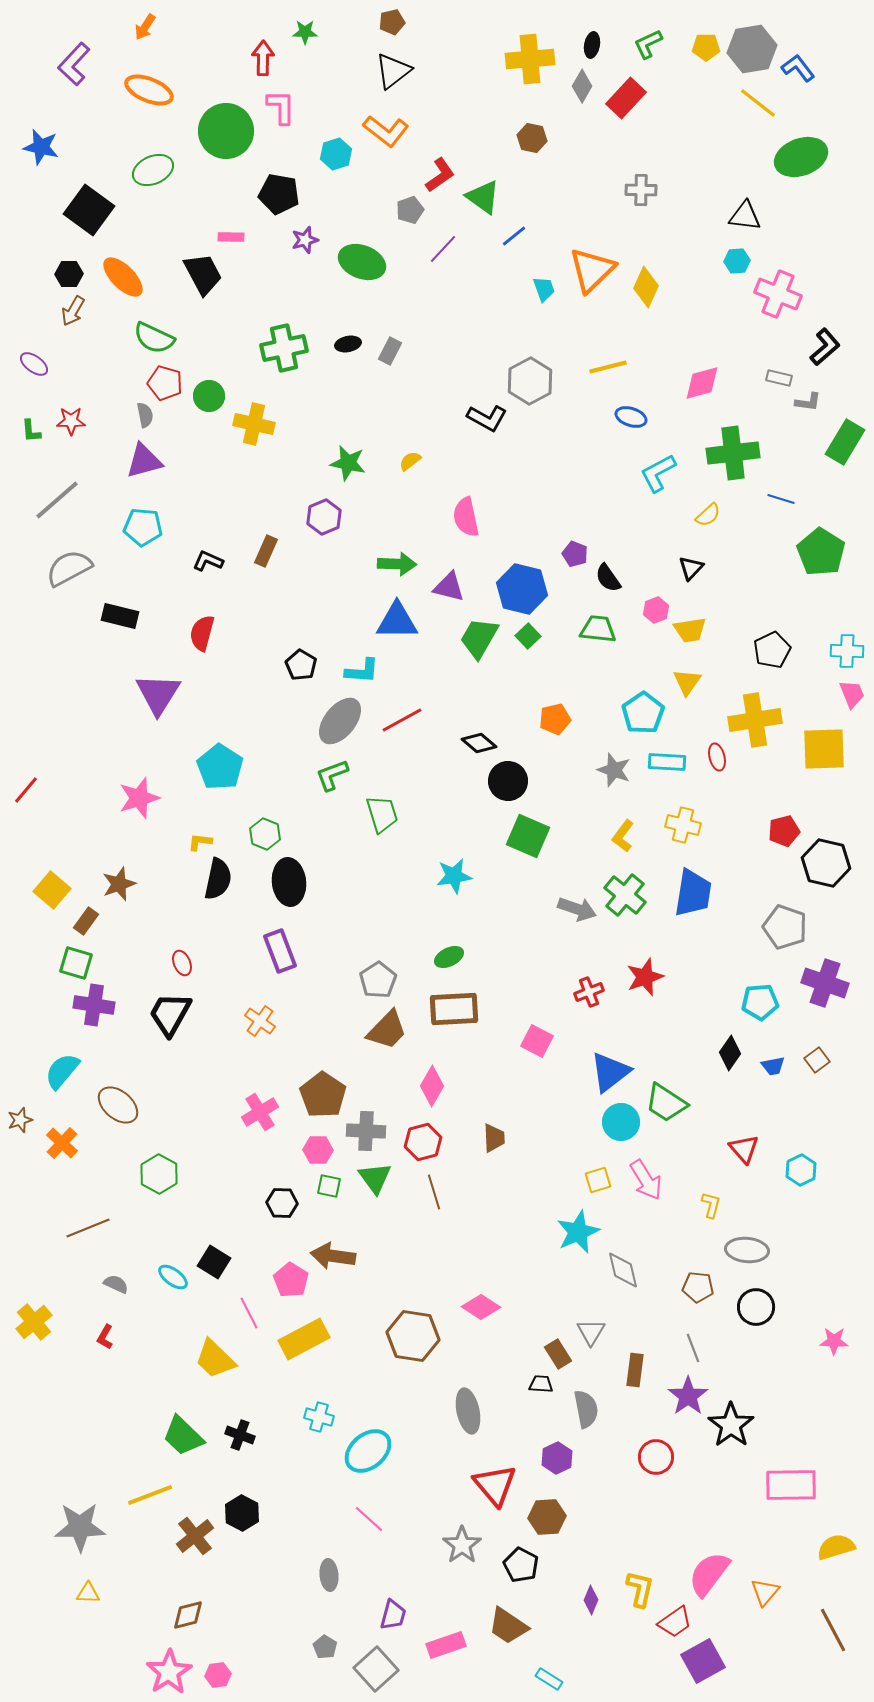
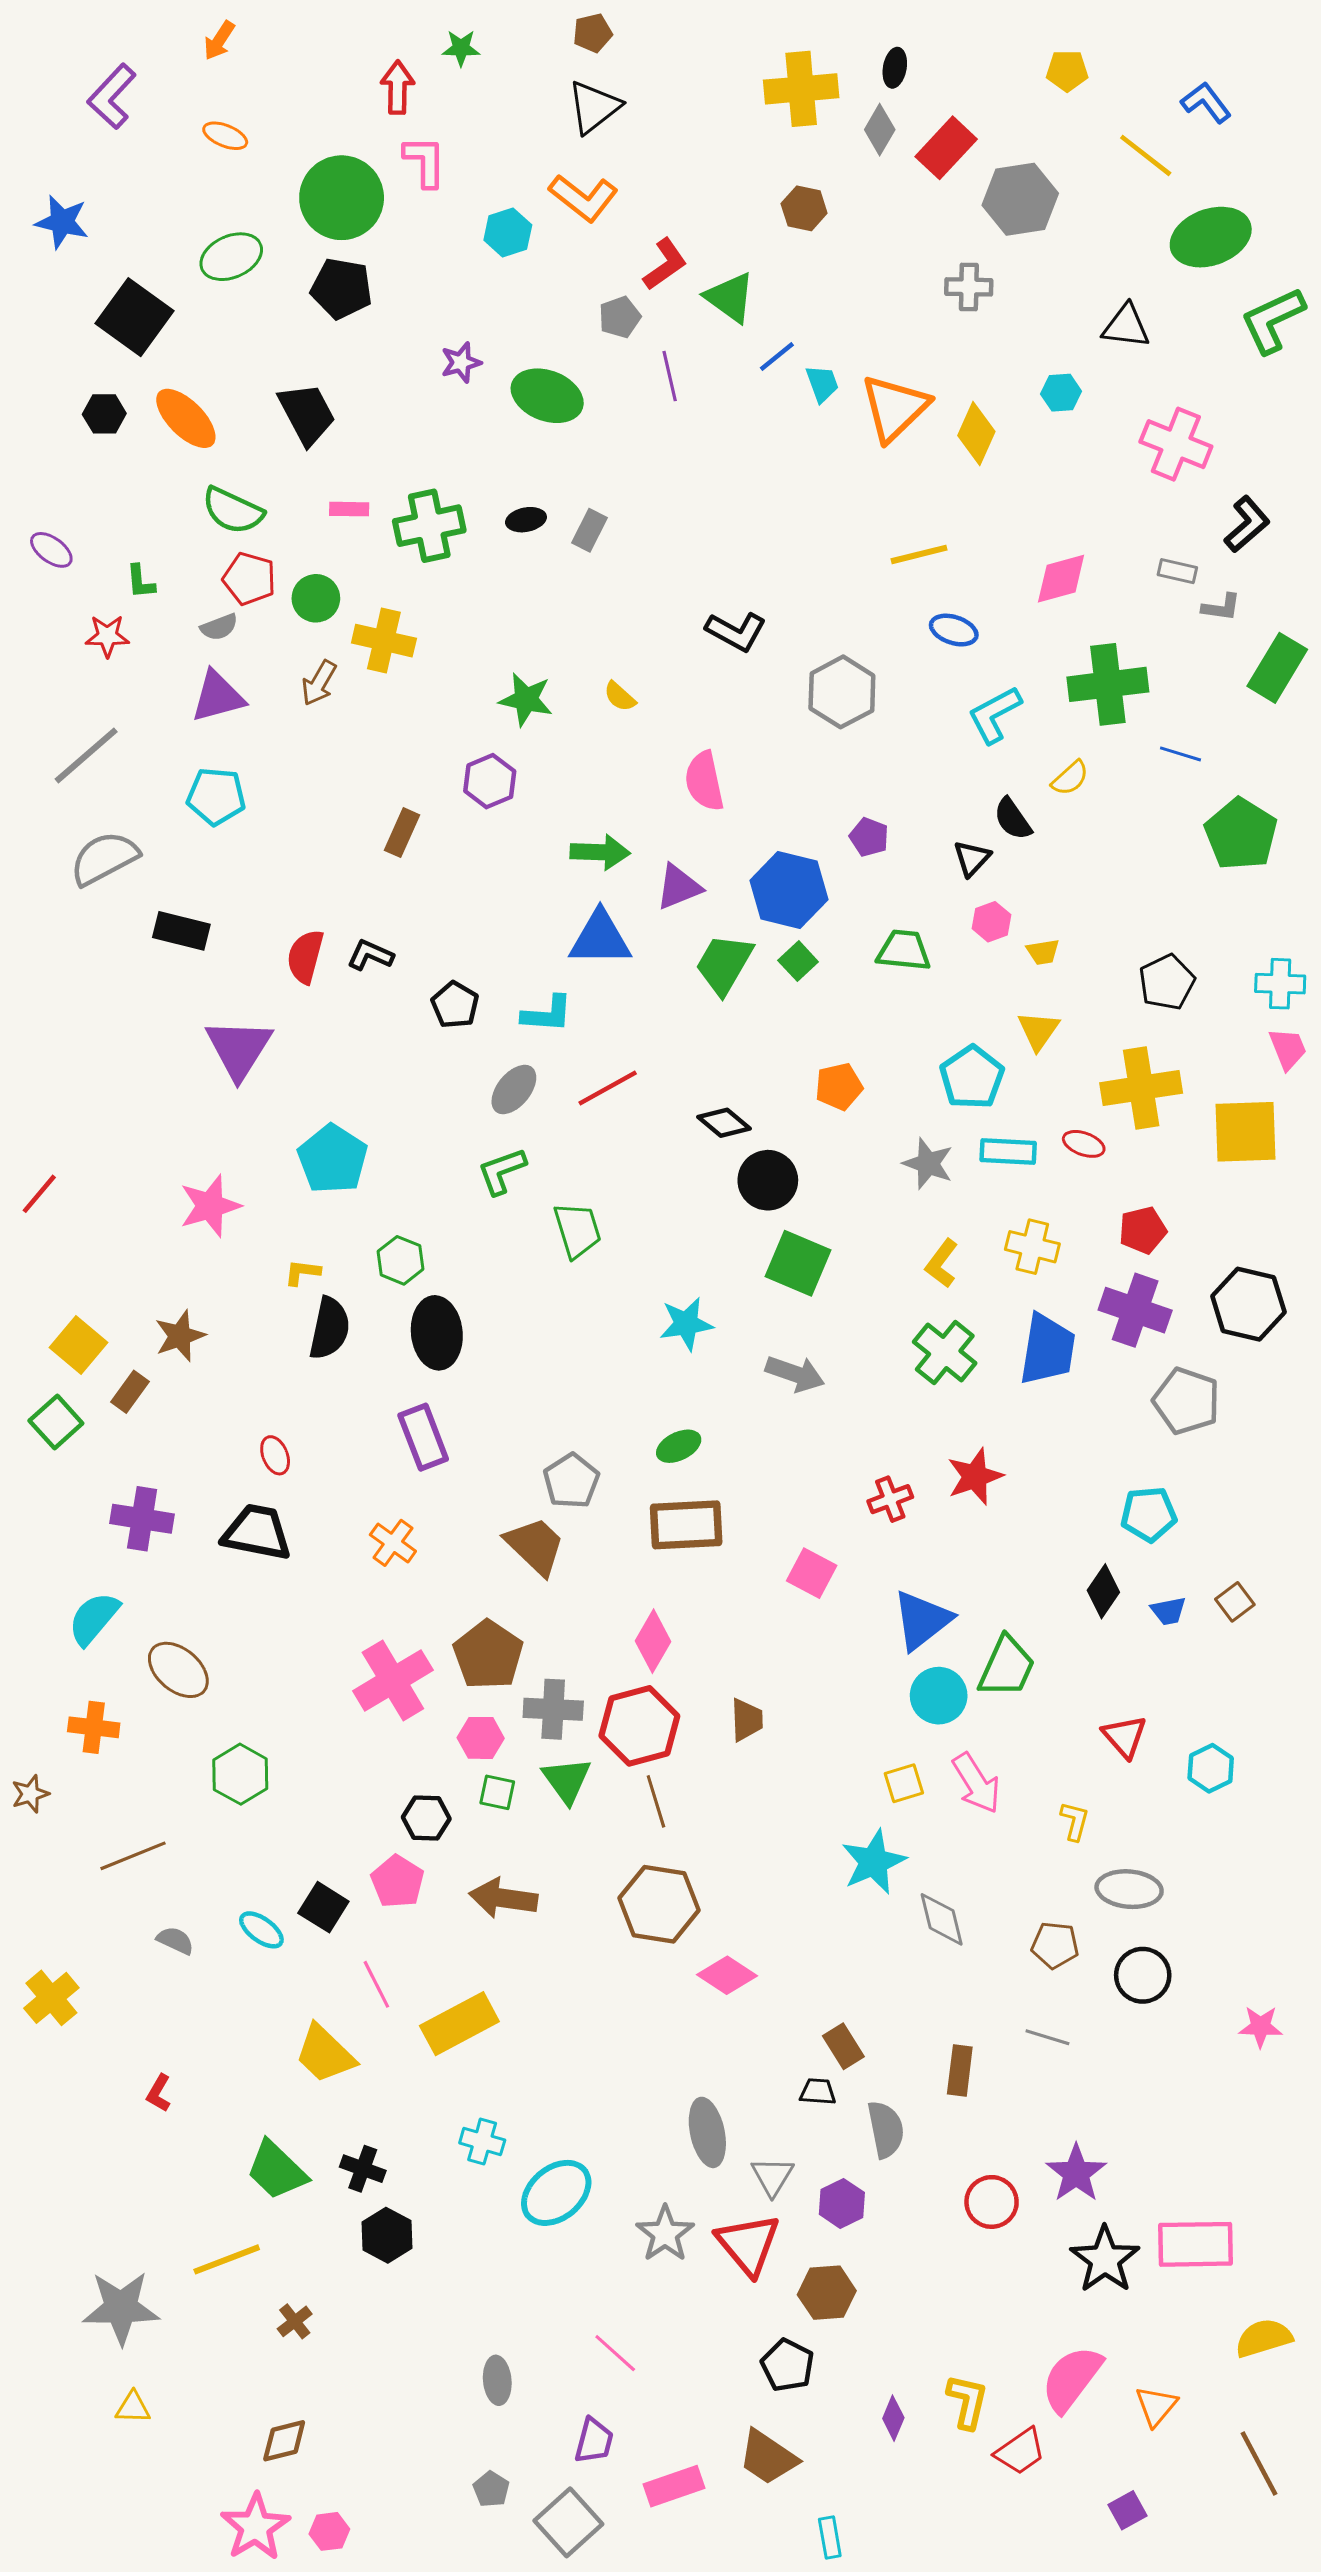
green L-shape: (648, 44) -> (1273, 320), moved, size x1.5
gray hexagon: (752, 49) -> (1020, 199), moved
orange ellipse: (149, 90) -> (225, 136), size x0.6
black pentagon: (279, 194) -> (342, 288), moved
pink rectangle: (231, 237) -> (349, 509), moved
purple line: (443, 249) -> (670, 376), turned -56
cyan hexagon: (737, 261) -> (1061, 393), moved
cyan trapezoid: (544, 289) -> (822, 384), moved
brown arrow: (73, 311) -> (319, 683), moved
gray hexagon: (530, 381) -> (842, 692), moved
gray semicircle: (145, 415) -> (219, 627), turned 80
green L-shape: (31, 431) -> (141, 582), moved
yellow semicircle: (410, 461) -> (620, 697), turned -100
black L-shape: (208, 561) -> (370, 955), moved
black triangle: (691, 568) -> (972, 858), moved
black semicircle: (608, 578) -> (1013, 819), moved
purple triangle: (449, 587) -> (679, 887), turned -36
yellow trapezoid: (690, 630) -> (1043, 952), size x0.7
gray ellipse: (340, 721) -> (514, 1090), size x0.7
red ellipse: (717, 757) -> (1084, 1144), turned -56
red pentagon: (784, 831) -> (1143, 1230), moved
gray arrow: (577, 909) -> (795, 1374), moved
green square: (76, 963) -> (56, 1422), moved, turned 32
purple cross: (825, 983) -> (1135, 1310), moved
black trapezoid: (170, 1014) -> (257, 1532), turned 72
brown trapezoid: (387, 1030) -> (535, 1546), moved, turned -90
green trapezoid: (666, 1103) -> (1007, 1667), turned -99
pink cross: (260, 1112) -> (393, 1681), size x1.4
brown star: (20, 1120) -> (30, 1794), moved
red hexagon: (423, 1142) -> (639, 1726), size x1.4
orange cross: (62, 1143) -> (94, 1727), turned -36
pink pentagon: (291, 1280) -> (397, 1882), moved
gray triangle: (591, 1332) -> (772, 2176), moved
brown hexagon: (413, 1336) -> (659, 1904), moved
red L-shape: (105, 1337) -> (159, 2093), moved
gray line: (693, 1348) -> (1047, 2037), turned -52
purple star: (688, 1396) -> (1076, 2173), moved
black star: (731, 1425) -> (1105, 2259), moved
black hexagon: (242, 1513) -> (387, 2235), moved
pink line: (369, 1519) -> (615, 2353), moved
brown cross: (195, 1536) -> (295, 2321), size x0.6
gray star: (462, 1545) -> (665, 2234), moved
purple square: (703, 1661) -> (1128, 2510), moved, size x0.6
cyan rectangle: (549, 1679) -> (830, 2538), turned 48

